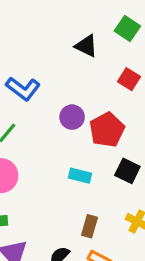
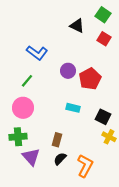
red square: (129, 79) -> (104, 39), moved
black square: (127, 171) -> (103, 117), moved
brown rectangle: (89, 226) -> (57, 140), moved

